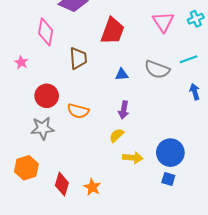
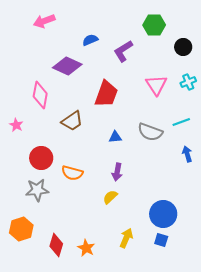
brown trapezoid: (78, 58) -> (72, 121), turned 60
yellow arrow: (133, 158) -> (126, 238), moved, turned -72

